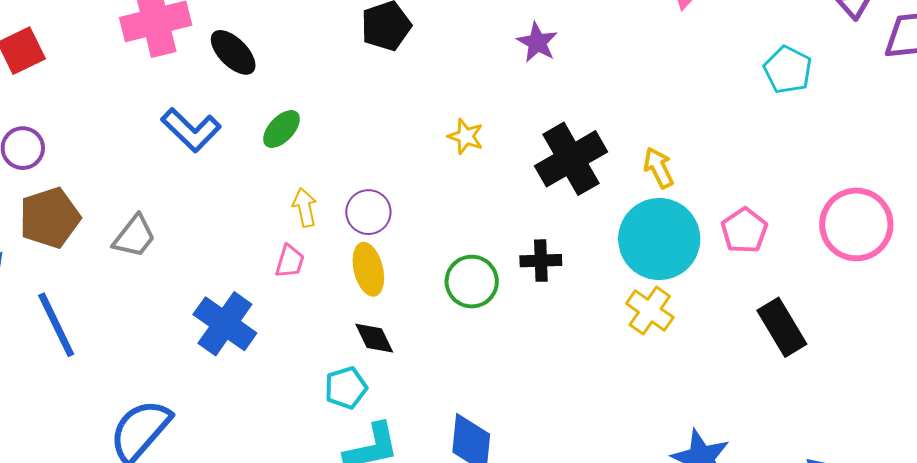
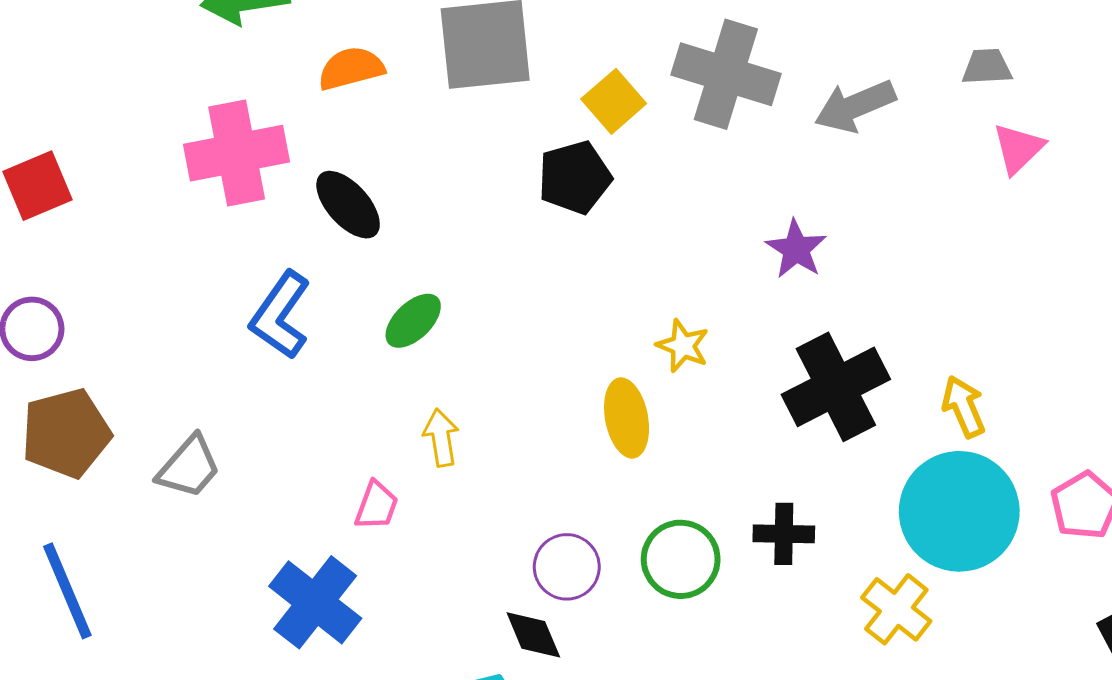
purple star: (537, 42) -> (796, 249), moved
blue L-shape: (191, 130) -> (280, 315), turned 78
purple circle: (368, 212) -> (567, 567), moved
pink trapezoid: (290, 261) -> (376, 506), moved
yellow ellipse: (368, 269) -> (627, 418), moved
yellow cross: (650, 310) -> (896, 609), moved

